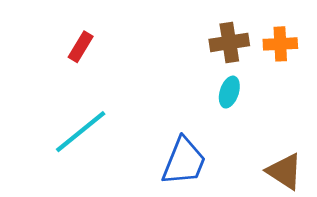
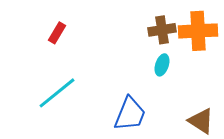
orange cross: (280, 44) -> (198, 31), size x1.6

